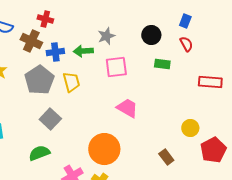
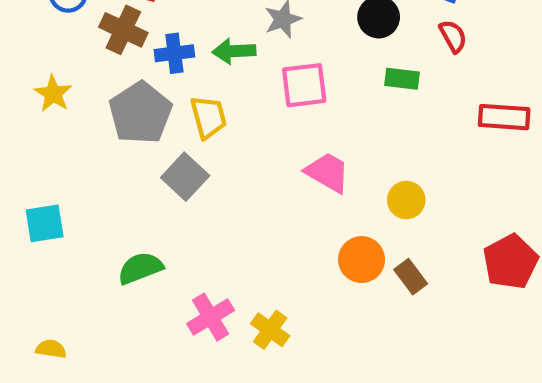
gray square: (50, 119) -> (185, 177), moved
yellow circle: (190, 128) -> (406, 200), moved
orange circle: (104, 149) -> (362, 260), moved, size x0.7

